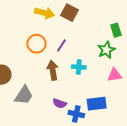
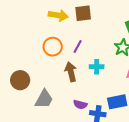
brown square: (69, 13) -> (83, 13), turned -30

